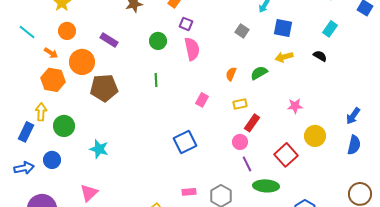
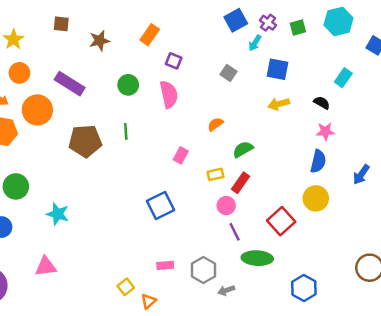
purple square: (186, 24) -> (174, 61), moved
cyan rectangle: (330, 29) -> (343, 78), moved
purple rectangle: (109, 40) -> (70, 84), size x1.4
green semicircle: (259, 73) -> (243, 149), moved
orange semicircle: (231, 74) -> (215, 124), turned 32
brown pentagon: (104, 88) -> (85, 141), moved
yellow rectangle: (240, 104) -> (215, 174), moved
pink star: (295, 106) -> (325, 131), moved
blue semicircle: (354, 145) -> (318, 161), moved
pink triangle: (89, 193) -> (46, 266), turned 36

